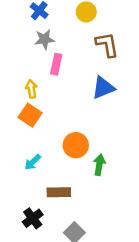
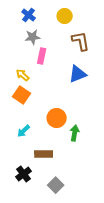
yellow arrow: (31, 89) -> (23, 75), turned -40

